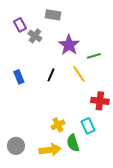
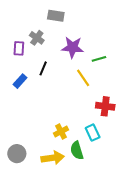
purple rectangle: (20, 25) -> (19, 48), moved, turned 32
purple star: (69, 45) -> (73, 47), turned -30
black line: (51, 75) -> (43, 68), moved
blue rectangle: (19, 77) -> (20, 81), turned 64

